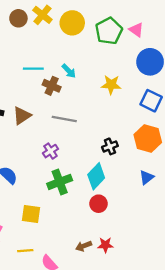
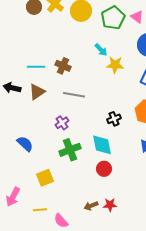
cyan line: (33, 69) -> (36, 67), moved
cyan arrow: (69, 71) -> (101, 50), moved
cyan diamond: (96, 176) -> (102, 145), turned -55
yellow square: (31, 214) -> (45, 178), turned -30

